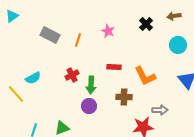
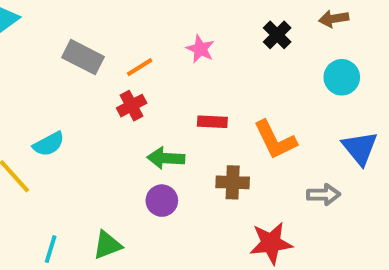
orange line: (78, 40) -> (140, 67), turned 40
red cross: (72, 75) -> (132, 106), moved
green arrow: (91, 85) -> (166, 158), turned 90
gray arrow: (160, 110) -> (324, 195), moved

